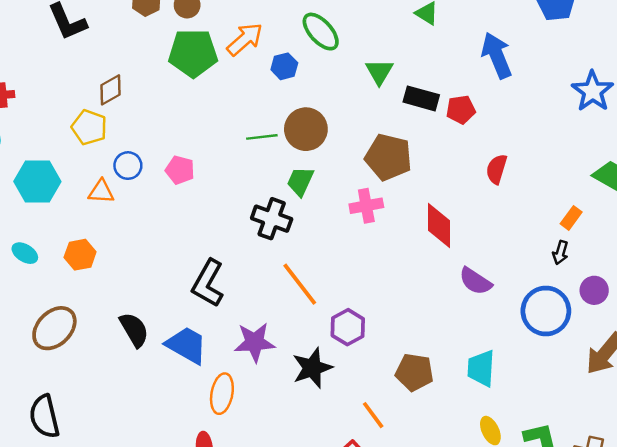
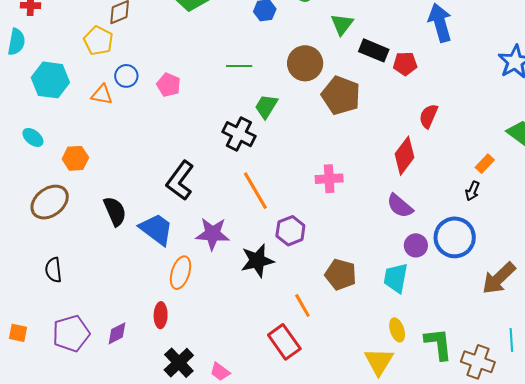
brown circle: (306, 129) -> (305, 63), moved
pink cross: (366, 206) -> (329, 179), moved
red diamond: (439, 225) -> (405, 156), moved, turned 30
orange hexagon: (80, 255) -> (75, 158), moved
purple circle: (594, 290) -> (416, 245), moved
black semicircle: (44, 417) -> (53, 270), moved, size x0.7

